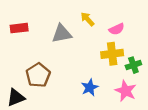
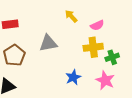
gray triangle: (62, 34) -> (48, 43), moved
brown pentagon: (38, 75) -> (14, 55), moved

